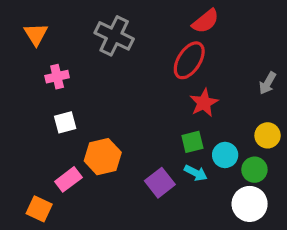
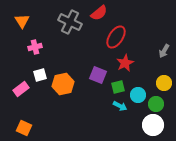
red semicircle: (206, 21) -> (99, 13), moved
orange hexagon: (103, 157) -> (63, 84), moved
pink rectangle: (68, 179) -> (21, 89), moved
purple square: (160, 183) -> (98, 75), moved, turned -30

